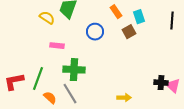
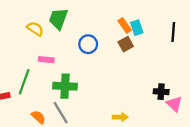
orange rectangle: (116, 12) -> (125, 25), moved
green line: (38, 79) -> (24, 82), moved
black cross: (161, 83) -> (161, 92), moved

